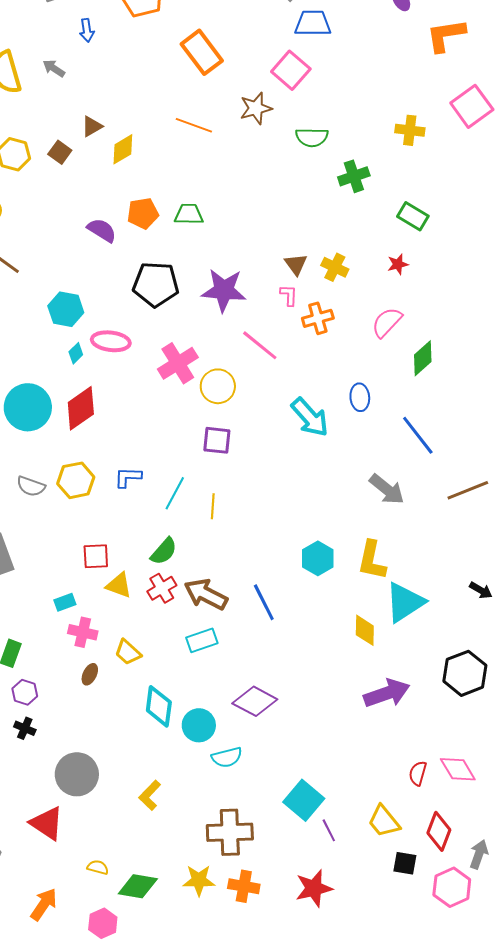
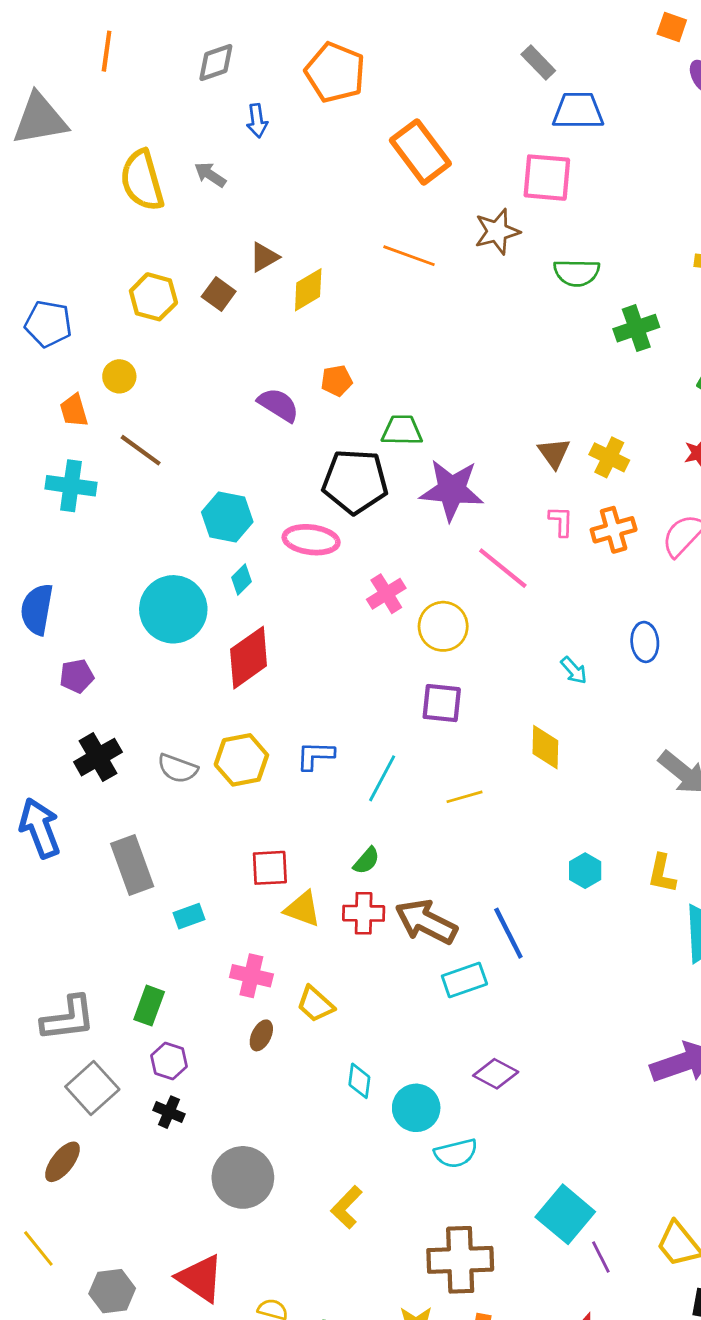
pink square: (291, 70) -> (547, 178), turned -36
orange pentagon: (143, 213) -> (337, 381), size x0.7
green trapezoid: (189, 214) -> (402, 430), moved
pink L-shape: (289, 295) -> (561, 521), moved
orange cross: (318, 318) -> (614, 530), moved
pink ellipse: (111, 341) -> (311, 540), moved
pink cross: (178, 363) -> (386, 594), size x0.7
cyan circle: (28, 407) -> (173, 609), moved
cyan arrow: (310, 417) -> (574, 670), size x0.5
yellow line: (213, 506) -> (464, 797), moved, turned 70
green semicircle: (164, 551) -> (366, 861), size x0.7
cyan hexagon: (318, 558) -> (585, 871), size x0.7
yellow L-shape: (372, 560) -> (662, 873), size x0.7
red cross: (162, 588) -> (364, 913), turned 32
cyan rectangle: (65, 602) -> (189, 916), moved
yellow diamond: (365, 630) -> (545, 747), moved
cyan rectangle: (202, 640) -> (464, 980), moved
purple diamond: (255, 701) -> (496, 1074), size x0.7
cyan diamond: (159, 706) -> (359, 1081), size x0.6
red triangle: (47, 823) -> (200, 1278), moved

